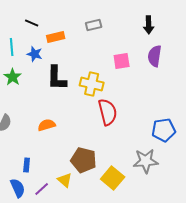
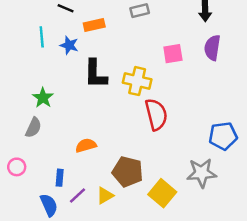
green star: (13, 77) -> (43, 98), moved
orange semicircle: (47, 125) -> (86, 145), moved
yellow triangle: (65, 180) -> (105, 196), turned 49
purple line: (42, 189) -> (78, 196), moved

